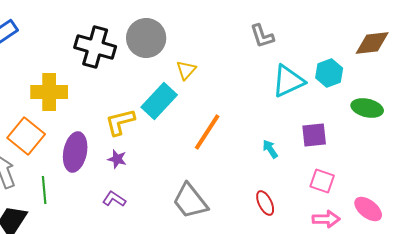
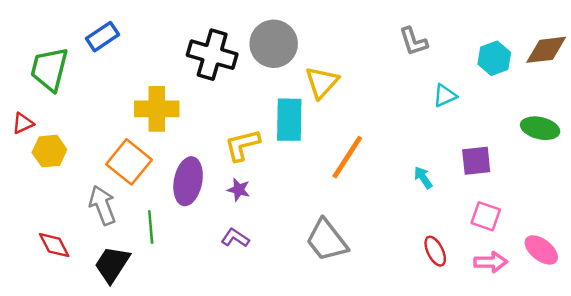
yellow triangle: (186, 70) -> (322, 82), size x1.4
cyan hexagon: (329, 73) -> (494, 58), moved
cyan triangle: (288, 81) -> (445, 96), size x0.6
cyan rectangle: (159, 101) -> (289, 120), turned -42
red ellipse: (265, 203) -> (435, 251), moved

